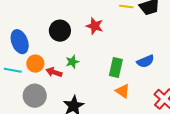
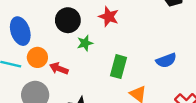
green star: (72, 62) -> (85, 43), moved
green rectangle: (116, 68) -> (118, 67), moved

